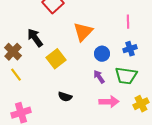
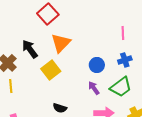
orange triangle: (83, 32) -> (61, 43), moved
yellow line: (16, 75) -> (11, 86), turned 32
green trapezoid: (126, 76) -> (121, 87), turned -45

